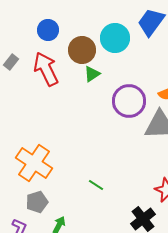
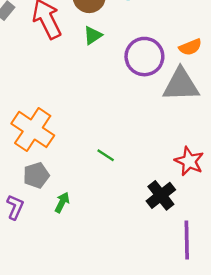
green triangle: (92, 74) -> (93, 35), moved

